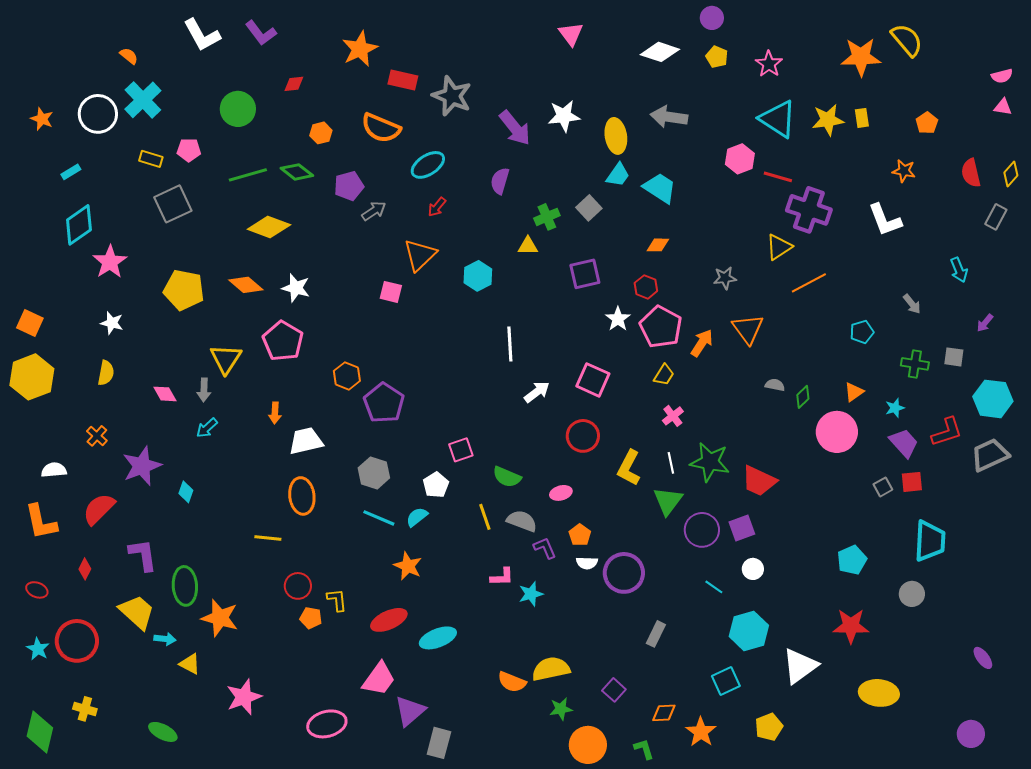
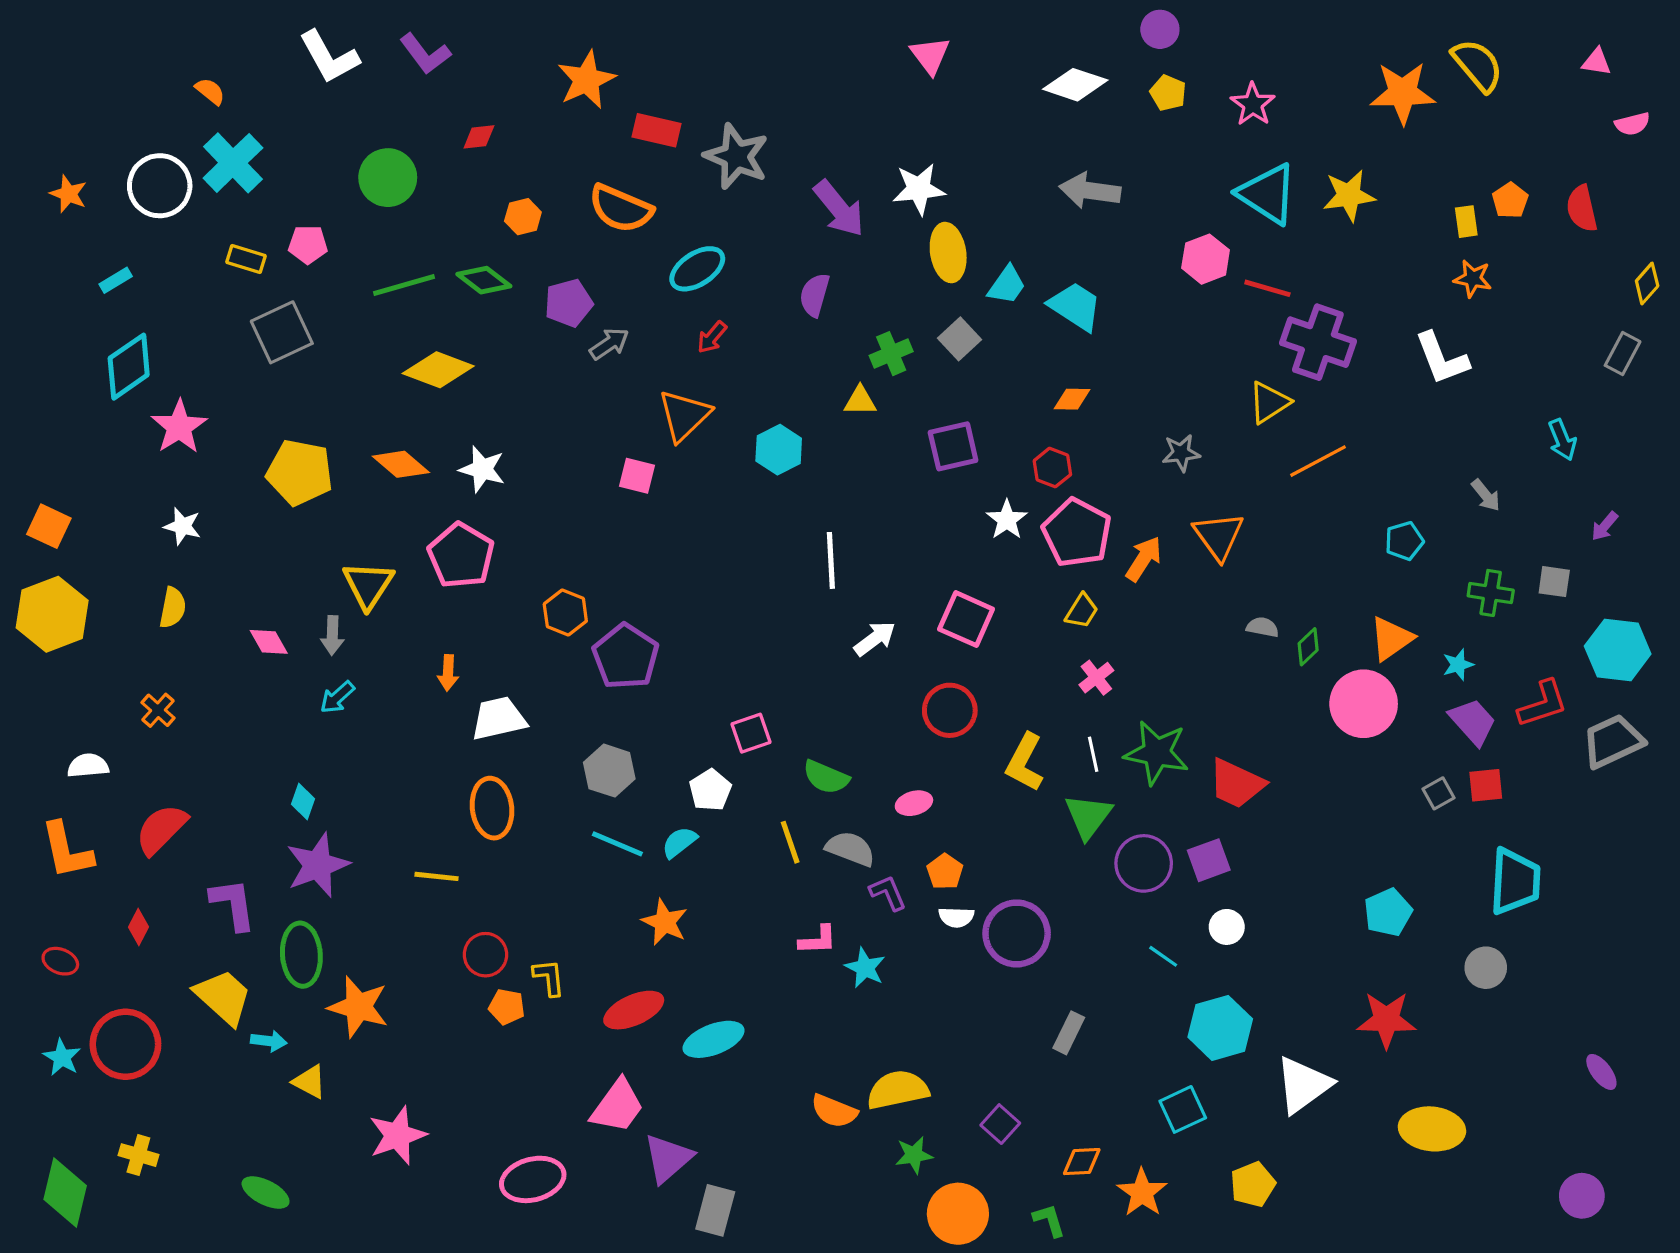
pink triangle: (1003, 107) -> (1597, 62), moved
yellow rectangle: (862, 118) -> (1466, 222), moved
yellow ellipse: (616, 136) -> (948, 253), moved
red semicircle: (971, 173) -> (1582, 209), moved
orange triangle: (854, 392) -> (1391, 639), size x1.4
purple star: (142, 466) -> (318, 865), moved
cyan star: (531, 594) -> (865, 968), turned -30

